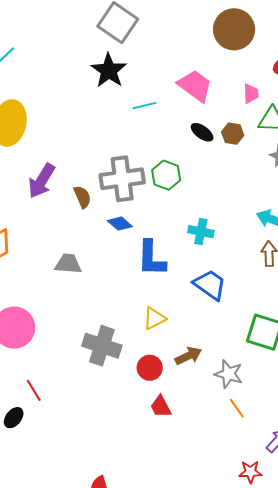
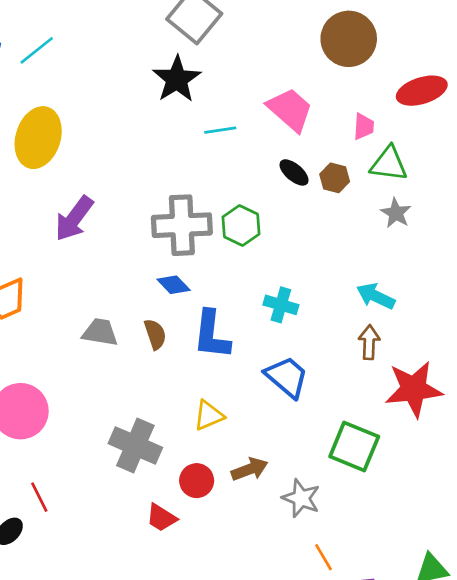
brown semicircle: (82, 197) -> (155, 334), moved
red trapezoid: (161, 407) -> (161, 518), moved, turned -35
orange line: (237, 408) -> (324, 557), moved

